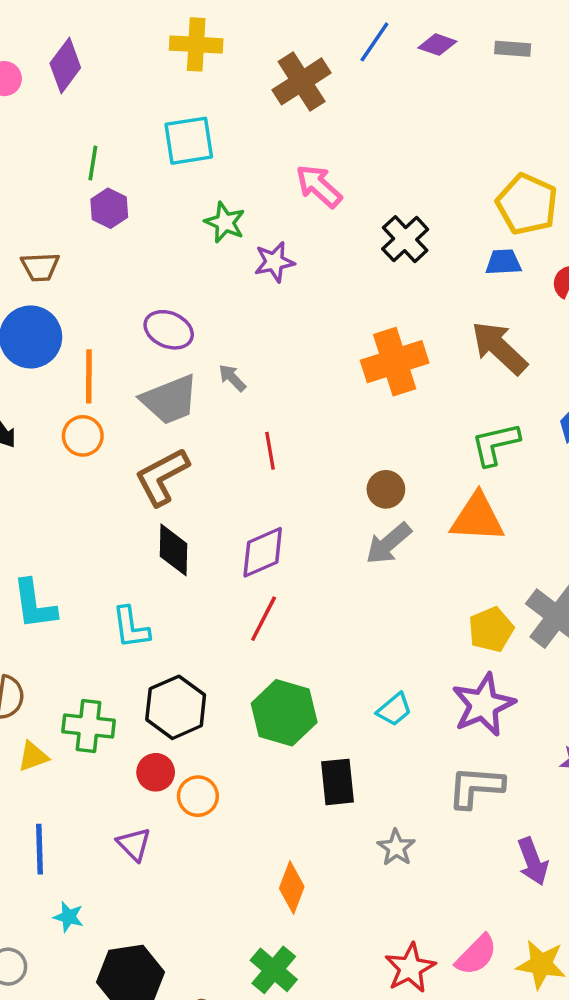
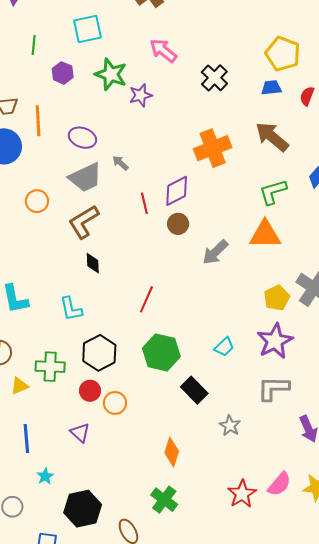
purple hexagon: (109, 208) -> (63, 73), moved
green star: (225, 222) -> (111, 74), size x1.4
orange line: (89, 376) -> (38, 121), moved
brown circle: (386, 489) -> (178, 224), moved
black diamond: (173, 550) -> (93, 263), size x0.7
purple diamond: (263, 552) -> (177, 191), moved
black rectangle: (338, 782) -> (194, 390), turned -36
cyan star: (68, 917) -> (45, 476), turned 30

